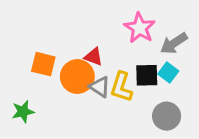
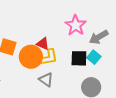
gray triangle: (100, 87) -> (46, 80), moved
yellow L-shape: (121, 87) -> (48, 58), moved, turned -120

